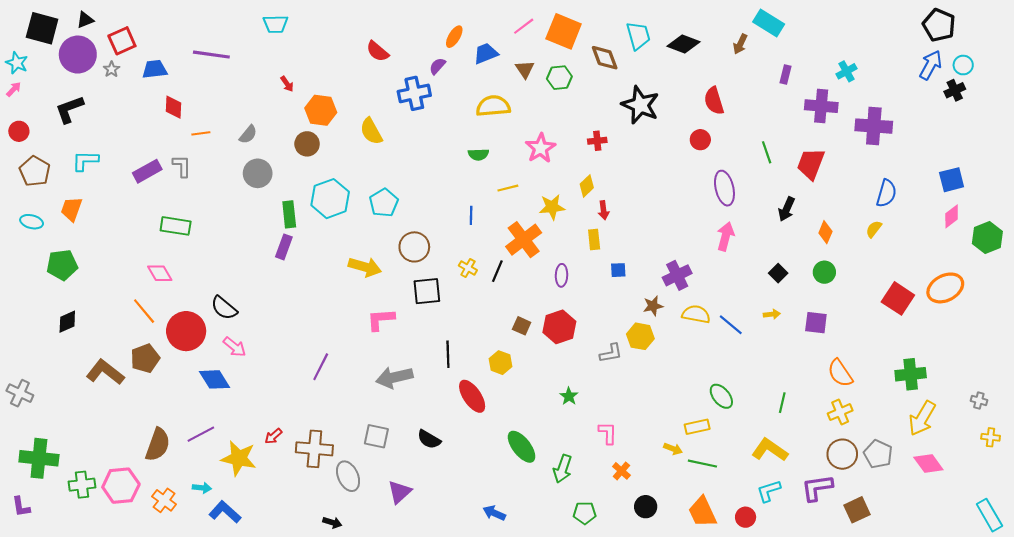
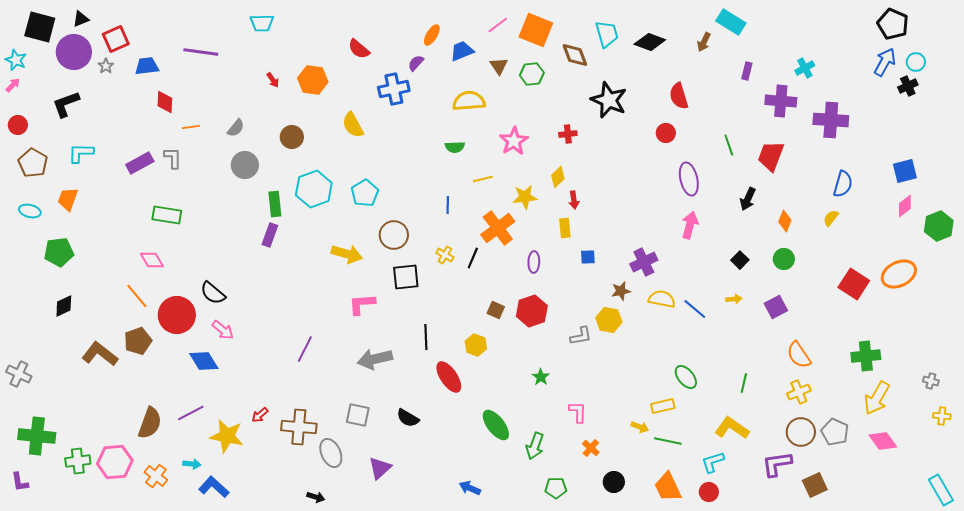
orange hexagon: (321, 110) -> (313, 80), moved
purple square: (816, 323) -> (776, 307), turned -35
cyan L-shape: (769, 491) -> (713, 462), moved

